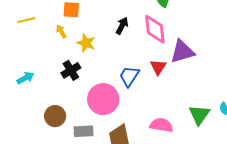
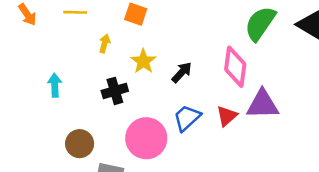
black arrow: (122, 26) -> (182, 72), moved
yellow arrow: (61, 31) -> (105, 44), moved, turned 32
cyan arrow: (25, 78) -> (55, 85), turned -78

